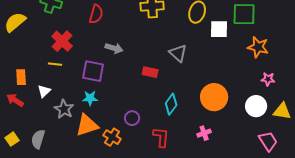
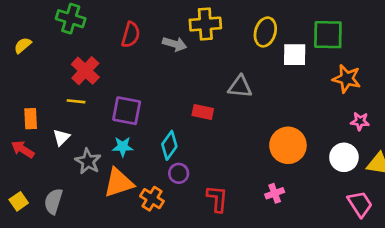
yellow semicircle: (15, 22) -> (23, 45), size x0.6
gray arrow: (114, 48) -> (175, 44), moved
gray triangle: (178, 53) -> (240, 87), turned -36
cyan diamond: (171, 104) -> (169, 145), moved

